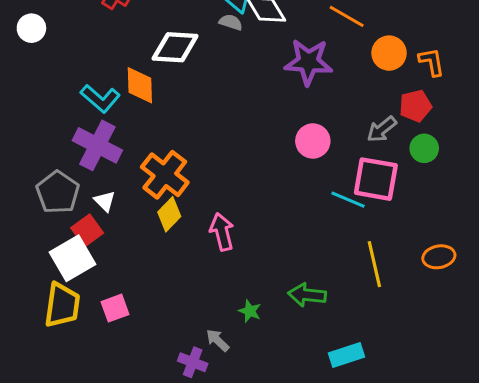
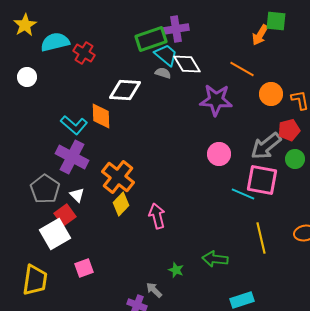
gray arrow: (382, 129) -> (266, 146), size x1.5
yellow trapezoid: (62, 305) -> (35, 280), moved

